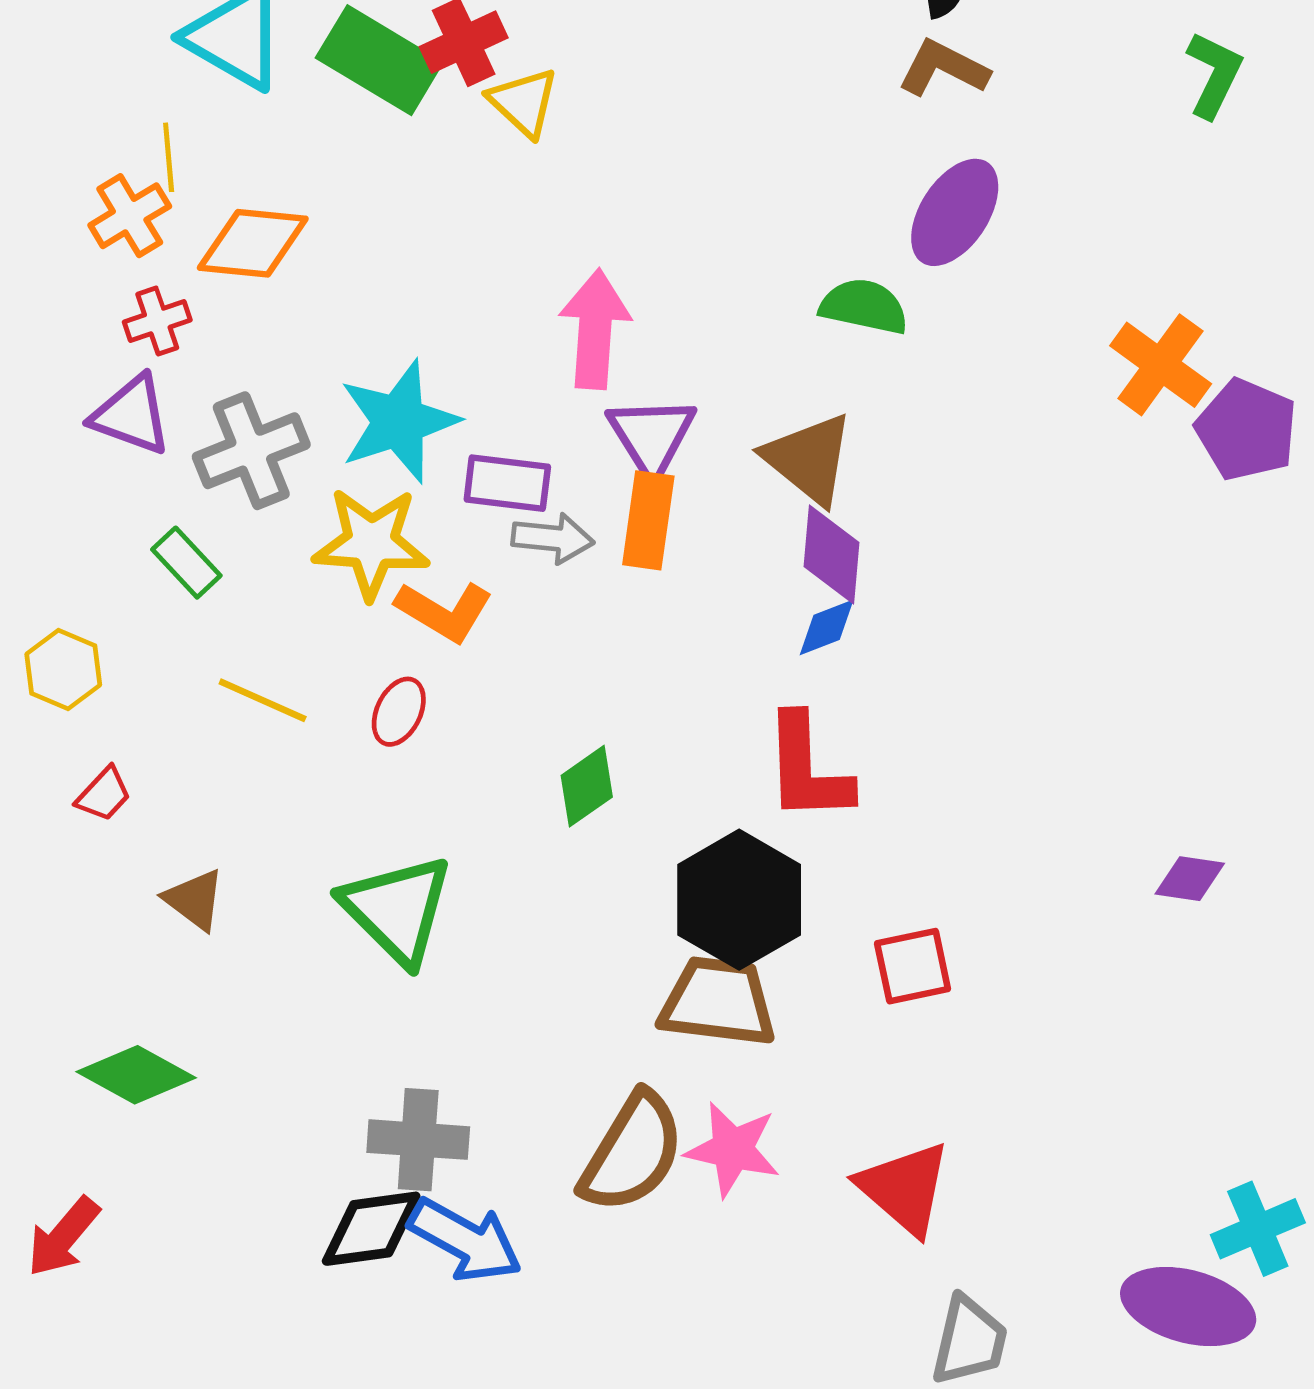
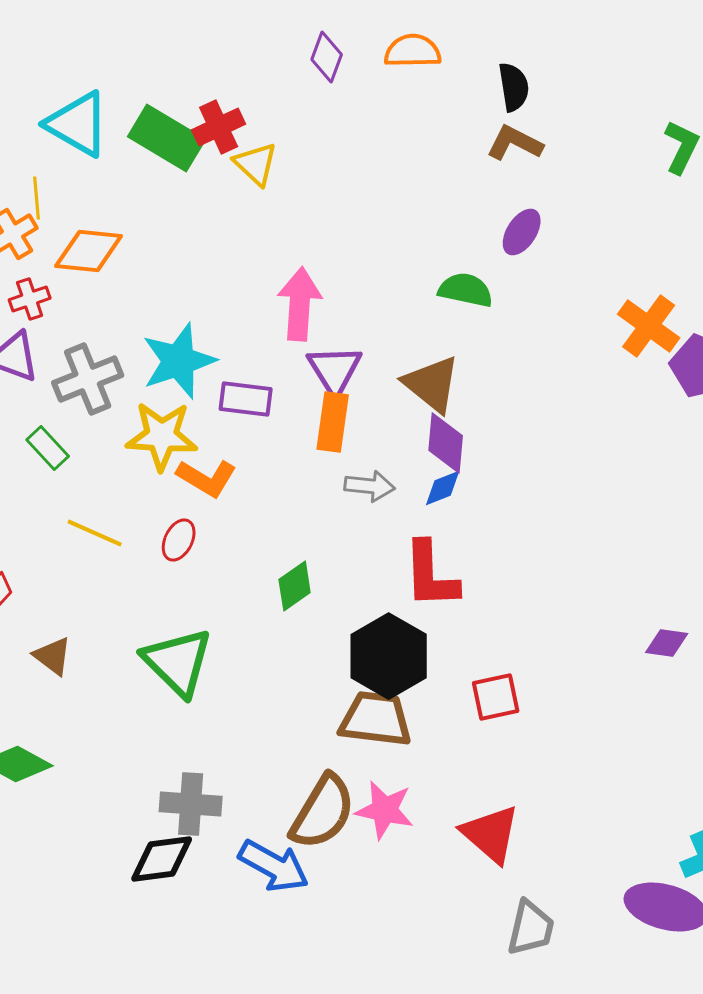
purple ellipse: (955, 212) -> (522, 232), size x0.7
gray arrow: (553, 538) -> (370, 486), moved
blue arrow: (465, 1240) -> (274, 866), moved

